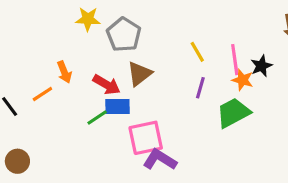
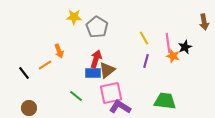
brown triangle: (139, 74) -> (107, 70), moved
red arrow: (107, 85) -> (96, 59), moved, turned -102
green trapezoid: (233, 113) -> (165, 101), moved, turned 35
green line: (97, 117) -> (76, 96), moved, turned 72

